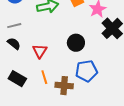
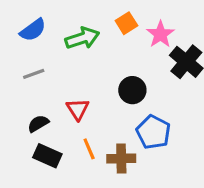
black semicircle: (14, 44) -> (38, 124), moved, turned -64
blue pentagon: (86, 71) -> (153, 132), turned -30

